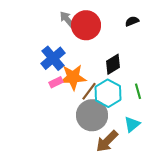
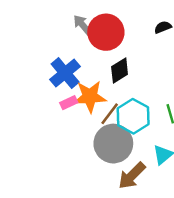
black diamond: (113, 64) -> (120, 71), moved

